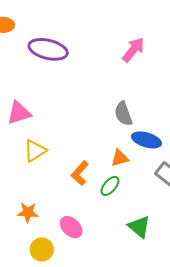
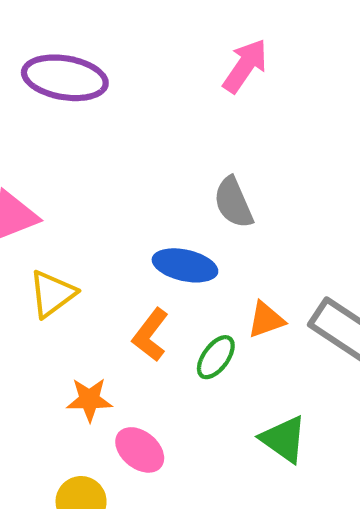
blue ellipse: (146, 140) -> (185, 265), moved
orange triangle: (120, 158) -> (266, 320), moved
orange star: (28, 212) -> (89, 400), moved

